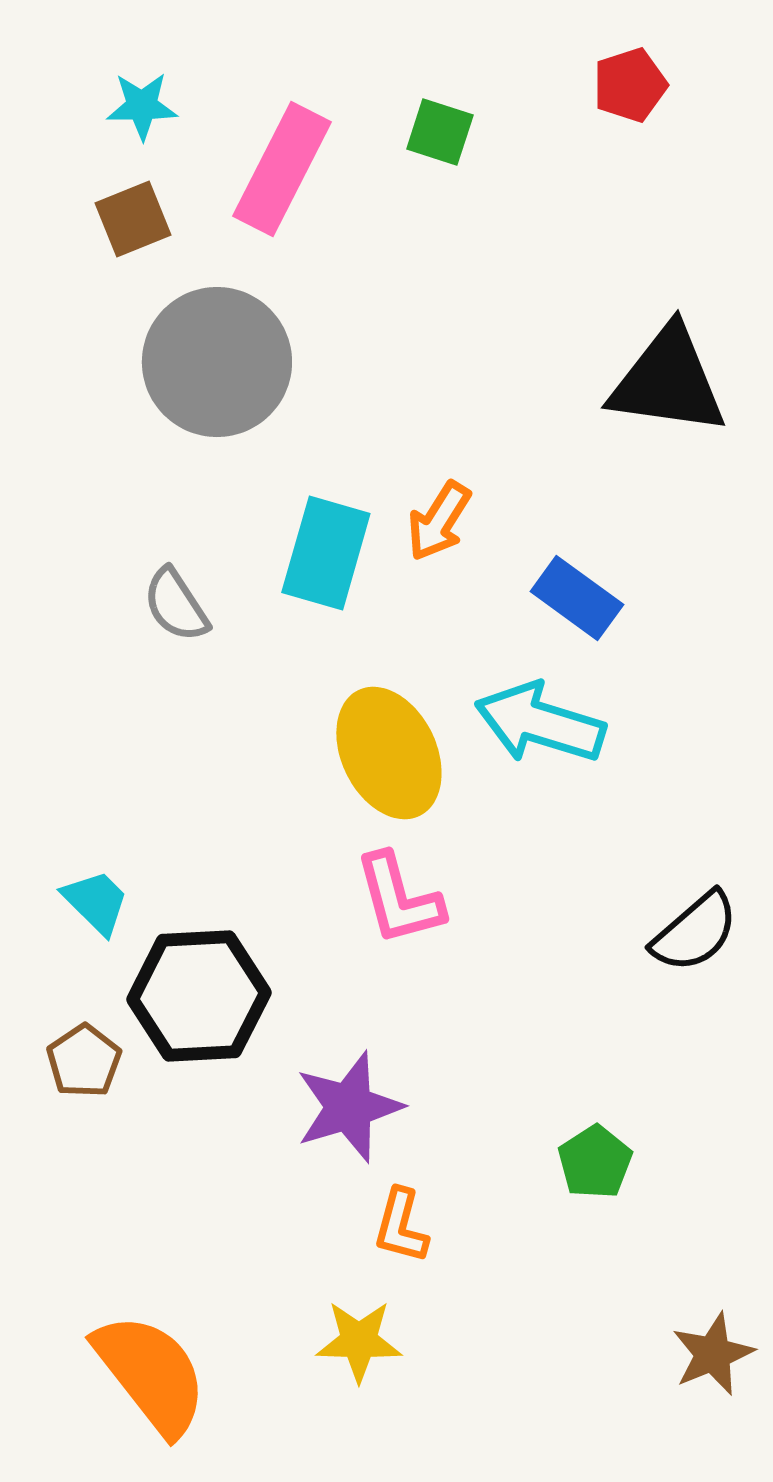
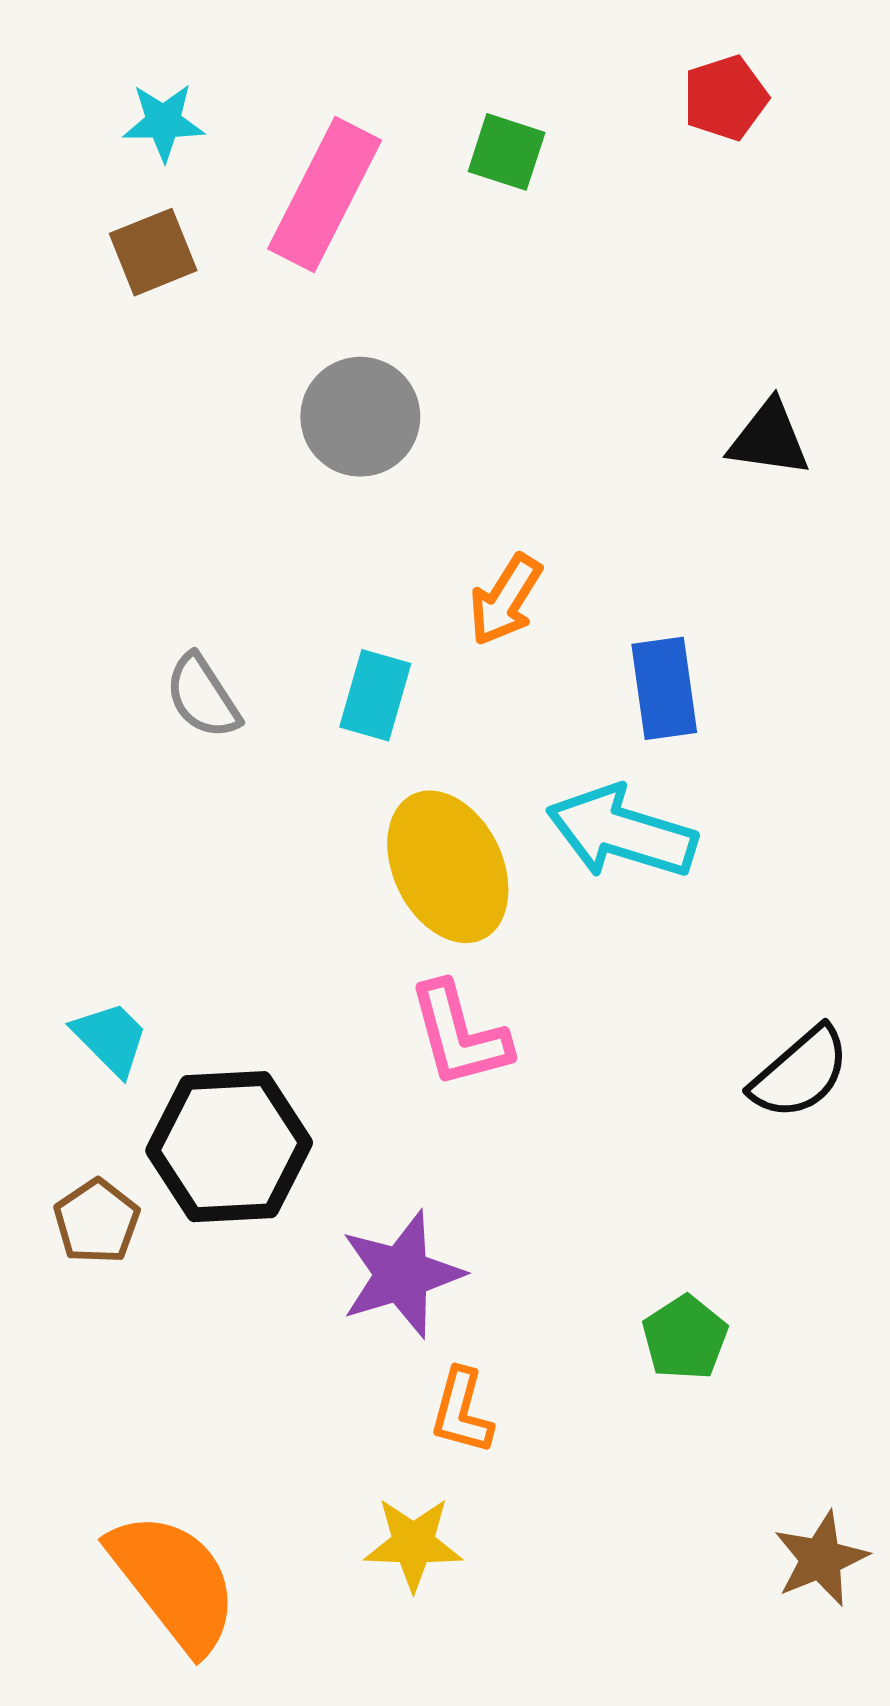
gray circle: (217, 362) -> (360, 417), moved, size x0.7
black triangle: (668, 381) -> (769, 439), size x0.6
cyan rectangle: (326, 553) -> (375, 695), moved, size x0.7
blue rectangle: (577, 598) -> (664, 688), turned 46

